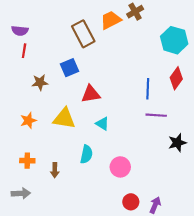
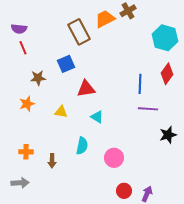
red line: (24, 51) -> (23, 48), turned -32
yellow triangle: (64, 118) -> (61, 112), size x0.6
orange star: (28, 120) -> (27, 104), moved

